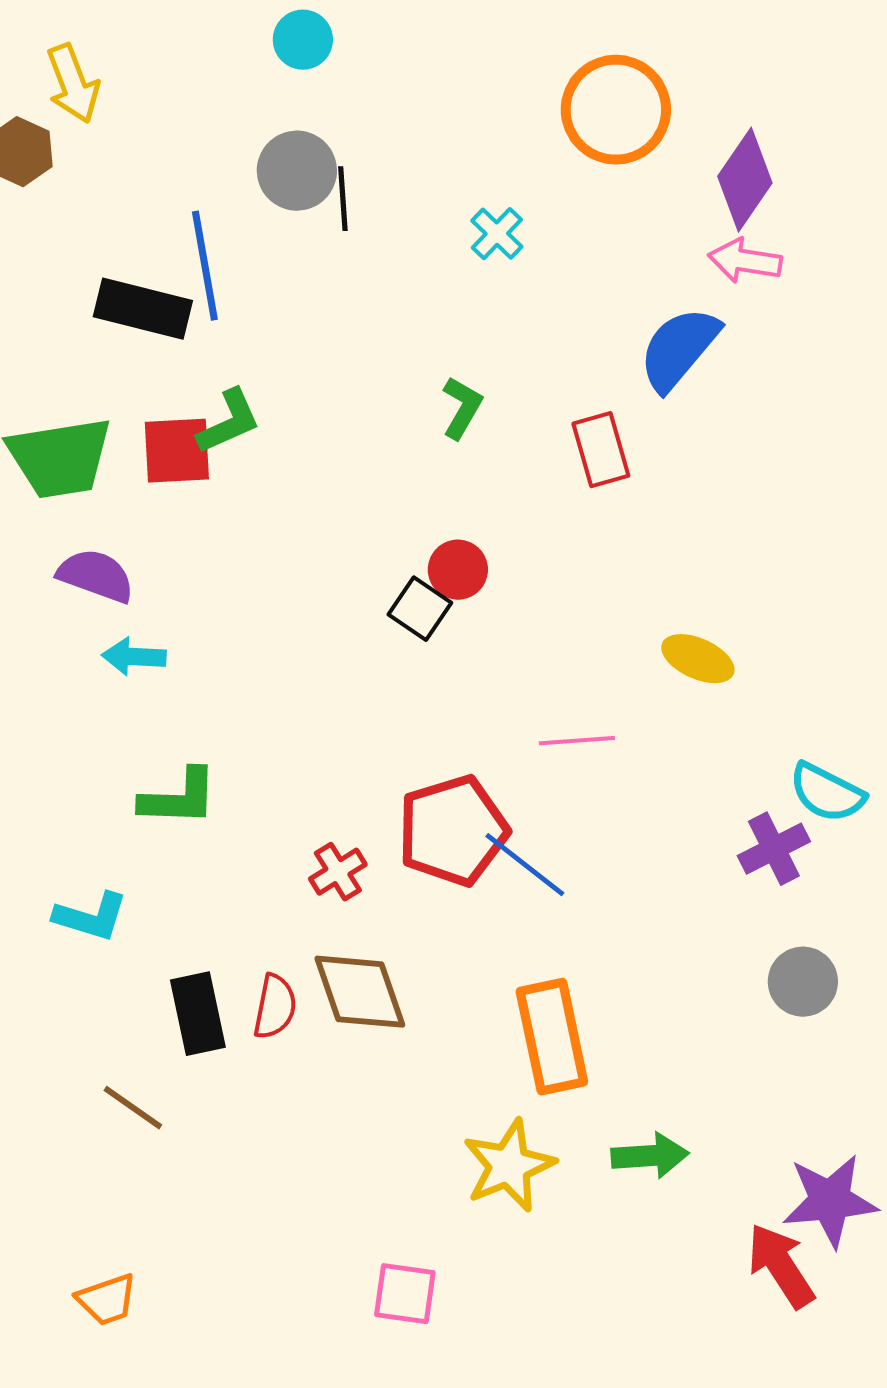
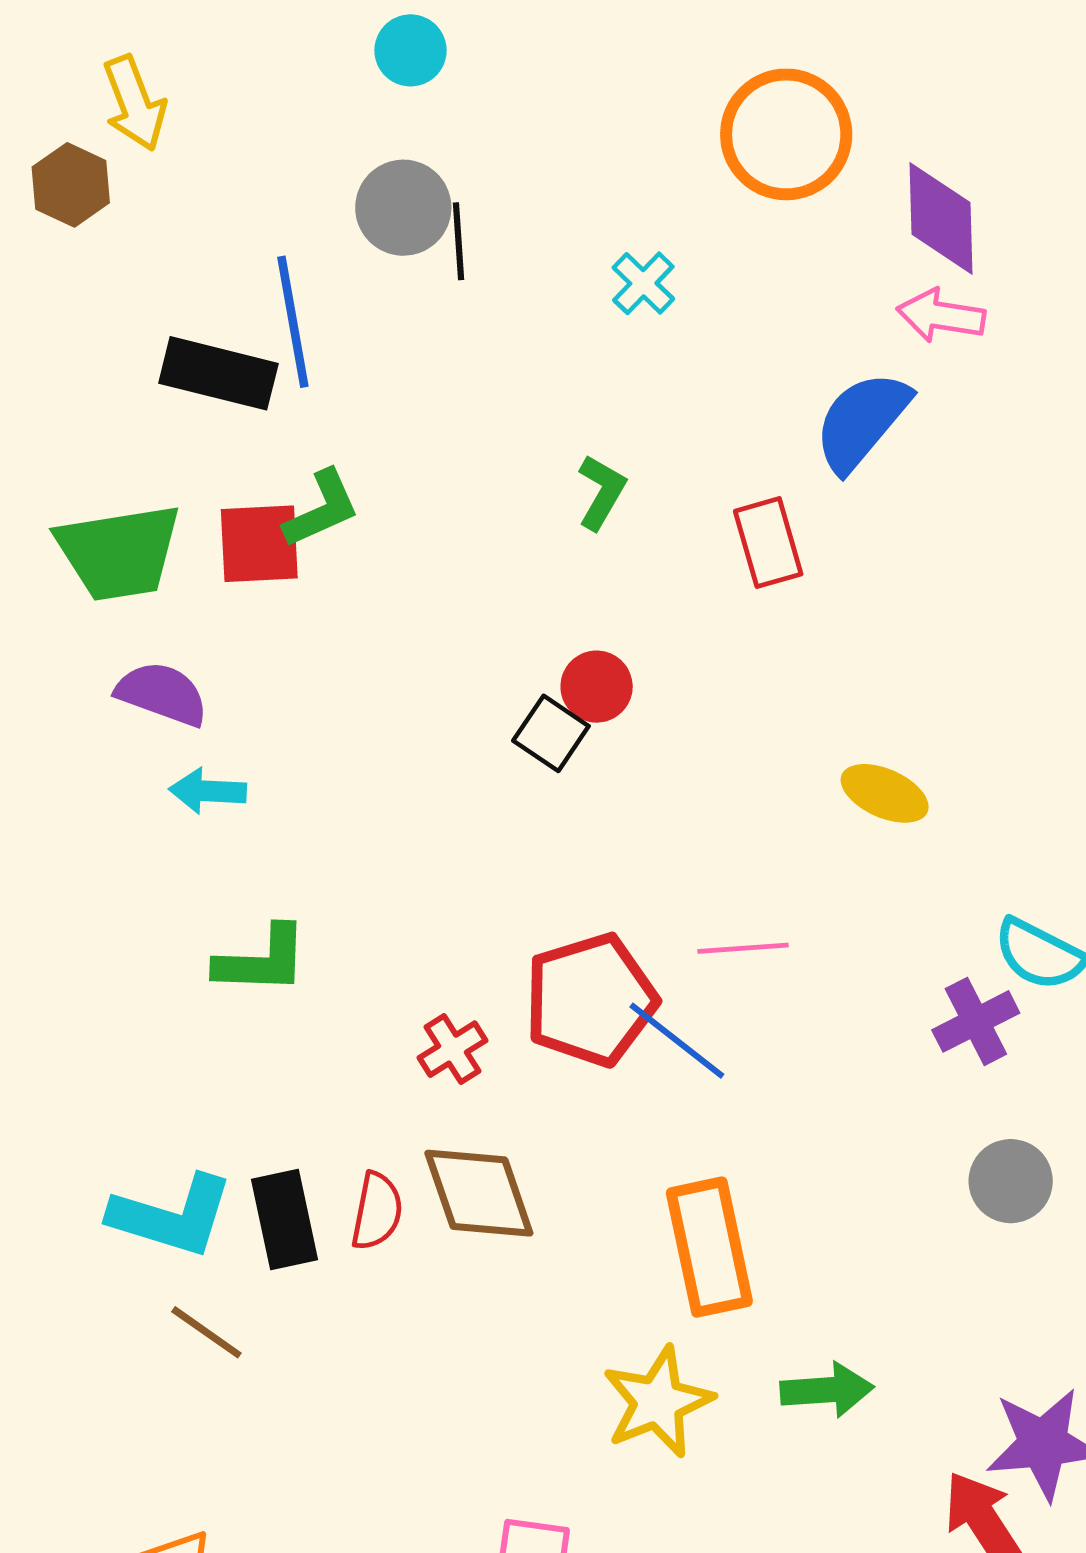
purple diamond: (745, 180) -> (941, 218), turned -36
pink line: (577, 741) -> (743, 948), moved
cyan L-shape: (91, 917) -> (172, 1216), moved, size x1.4

